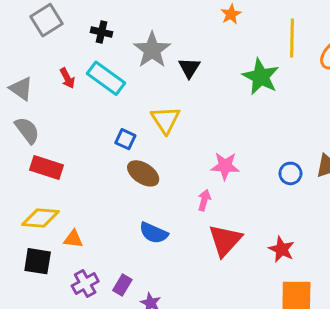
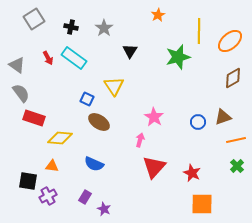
gray star: (152, 50) -> (104, 28), moved, size x0.7
green star: (261, 77) -> (178, 57), turned 30
pink star: (225, 166) -> (154, 117), turned 30
yellow diamond: (41, 218) -> (60, 138), moved
blue semicircle: (154, 233) -> (94, 164), moved
purple cross: (85, 284) -> (48, 196), moved

